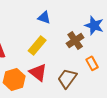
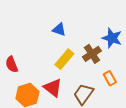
yellow rectangle: (37, 45) -> (64, 59), moved

